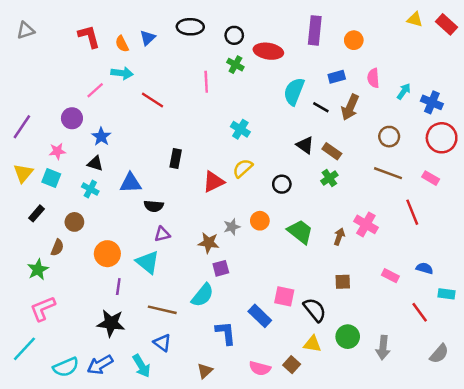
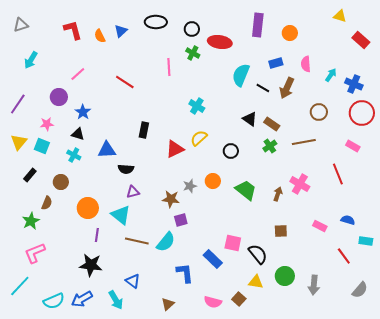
red rectangle: (446, 24) -> (361, 40), moved
cyan arrow: (122, 73) -> (31, 60), moved, turned 114
brown line: (388, 173) -> (304, 142), moved, turned -30
brown line: (162, 310) -> (137, 241), moved

